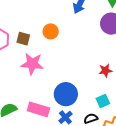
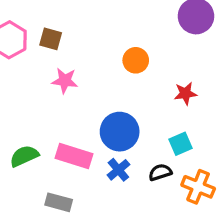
orange circle: (51, 31) -> (136, 60), moved
pink star: (32, 64) -> (65, 81), size x0.7

